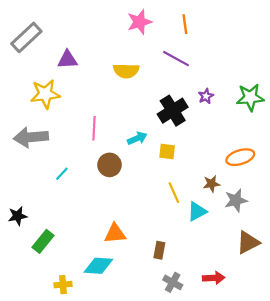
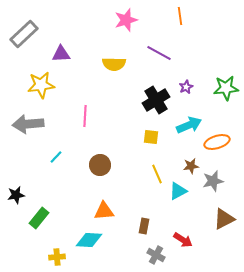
orange line: (185, 24) -> (180, 16), moved
cyan arrow: (137, 138) -> (189, 125), moved, size x1.4
brown circle: (110, 165) -> (100, 165), moved
red arrow: (214, 278) -> (183, 240), moved, turned 36

